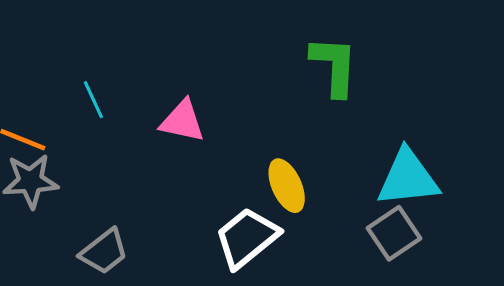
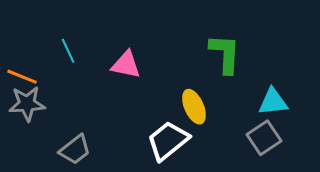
green L-shape: (334, 66) -> (225, 54), moved
cyan triangle: (408, 178) -> (273, 102), size x0.7

